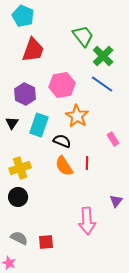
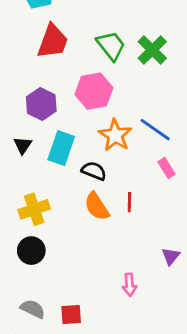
green trapezoid: (83, 36) -> (111, 46), moved
blue line: (102, 84) -> (155, 130), moved
pink arrow: (87, 221) -> (129, 285), size x0.6

